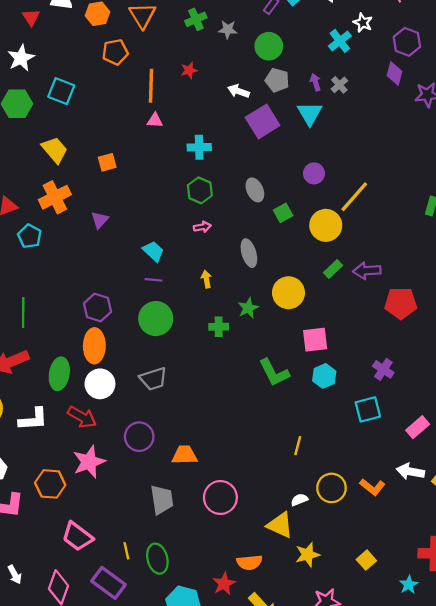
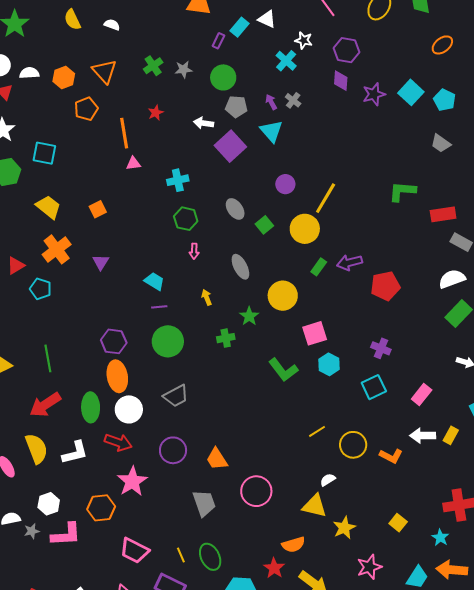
pink arrow: (202, 227) -> (194, 251), turned 112
yellow line: (298, 446) -> (317, 431), turned 54
orange trapezoid: (184, 455) -> (217, 459), turned -110
yellow circle: (332, 488) -> (353, 445), moved

